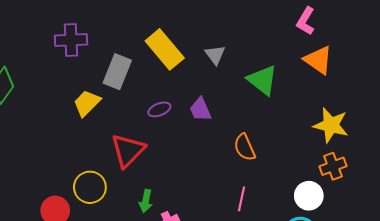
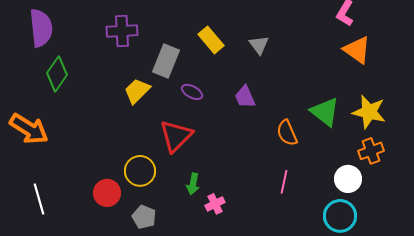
yellow rectangle: (165, 49) -> (211, 40), size x0.7
green triangle: (262, 80) -> (325, 112), moved
purple ellipse: (159, 109) -> (192, 92), moved, turned 50

